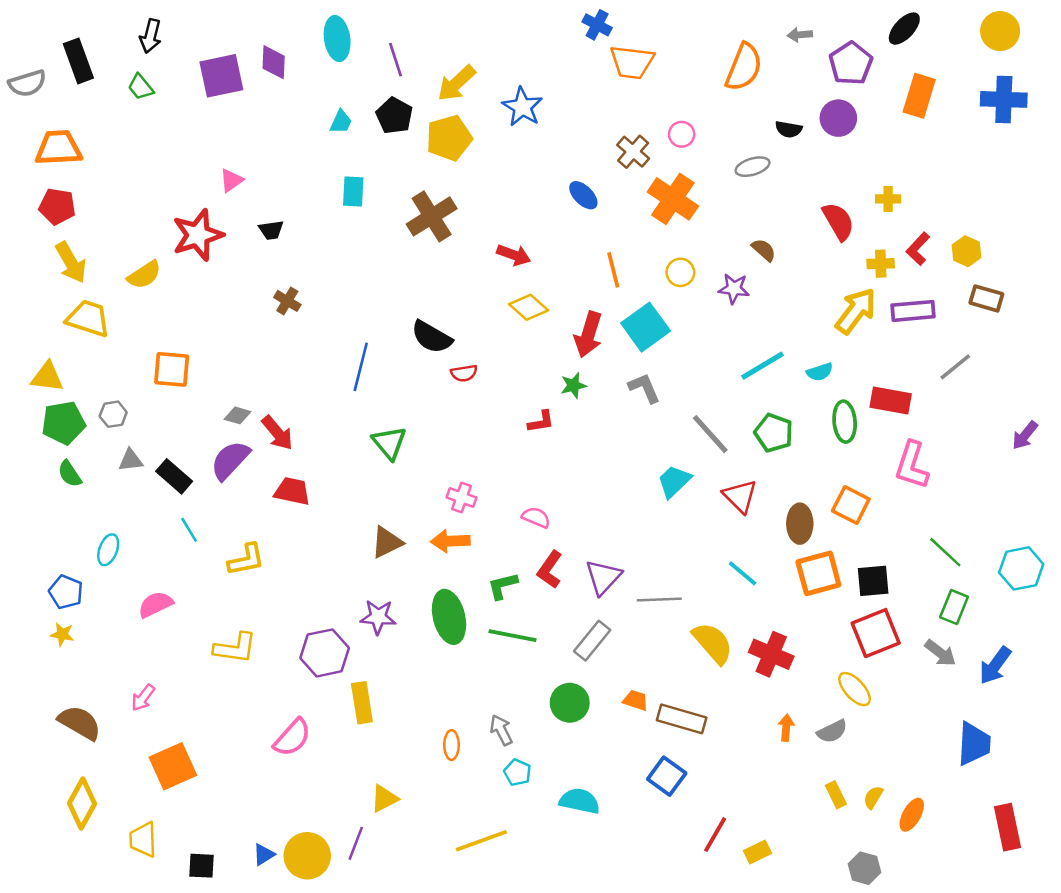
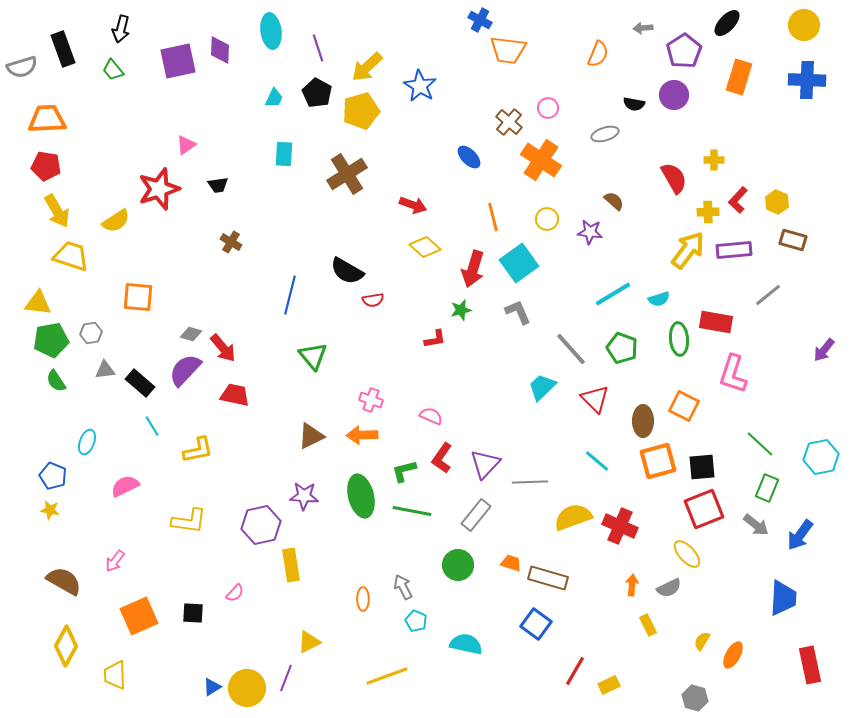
orange semicircle: (744, 67) -> (598, 54), size x0.7
yellow semicircle: (713, 643) -> (573, 517), turned -69
pink semicircle: (292, 738) -> (235, 593), size x0.6
yellow rectangle: (836, 795) -> (648, 625), moved
black square: (201, 866) -> (193, 613), moved

